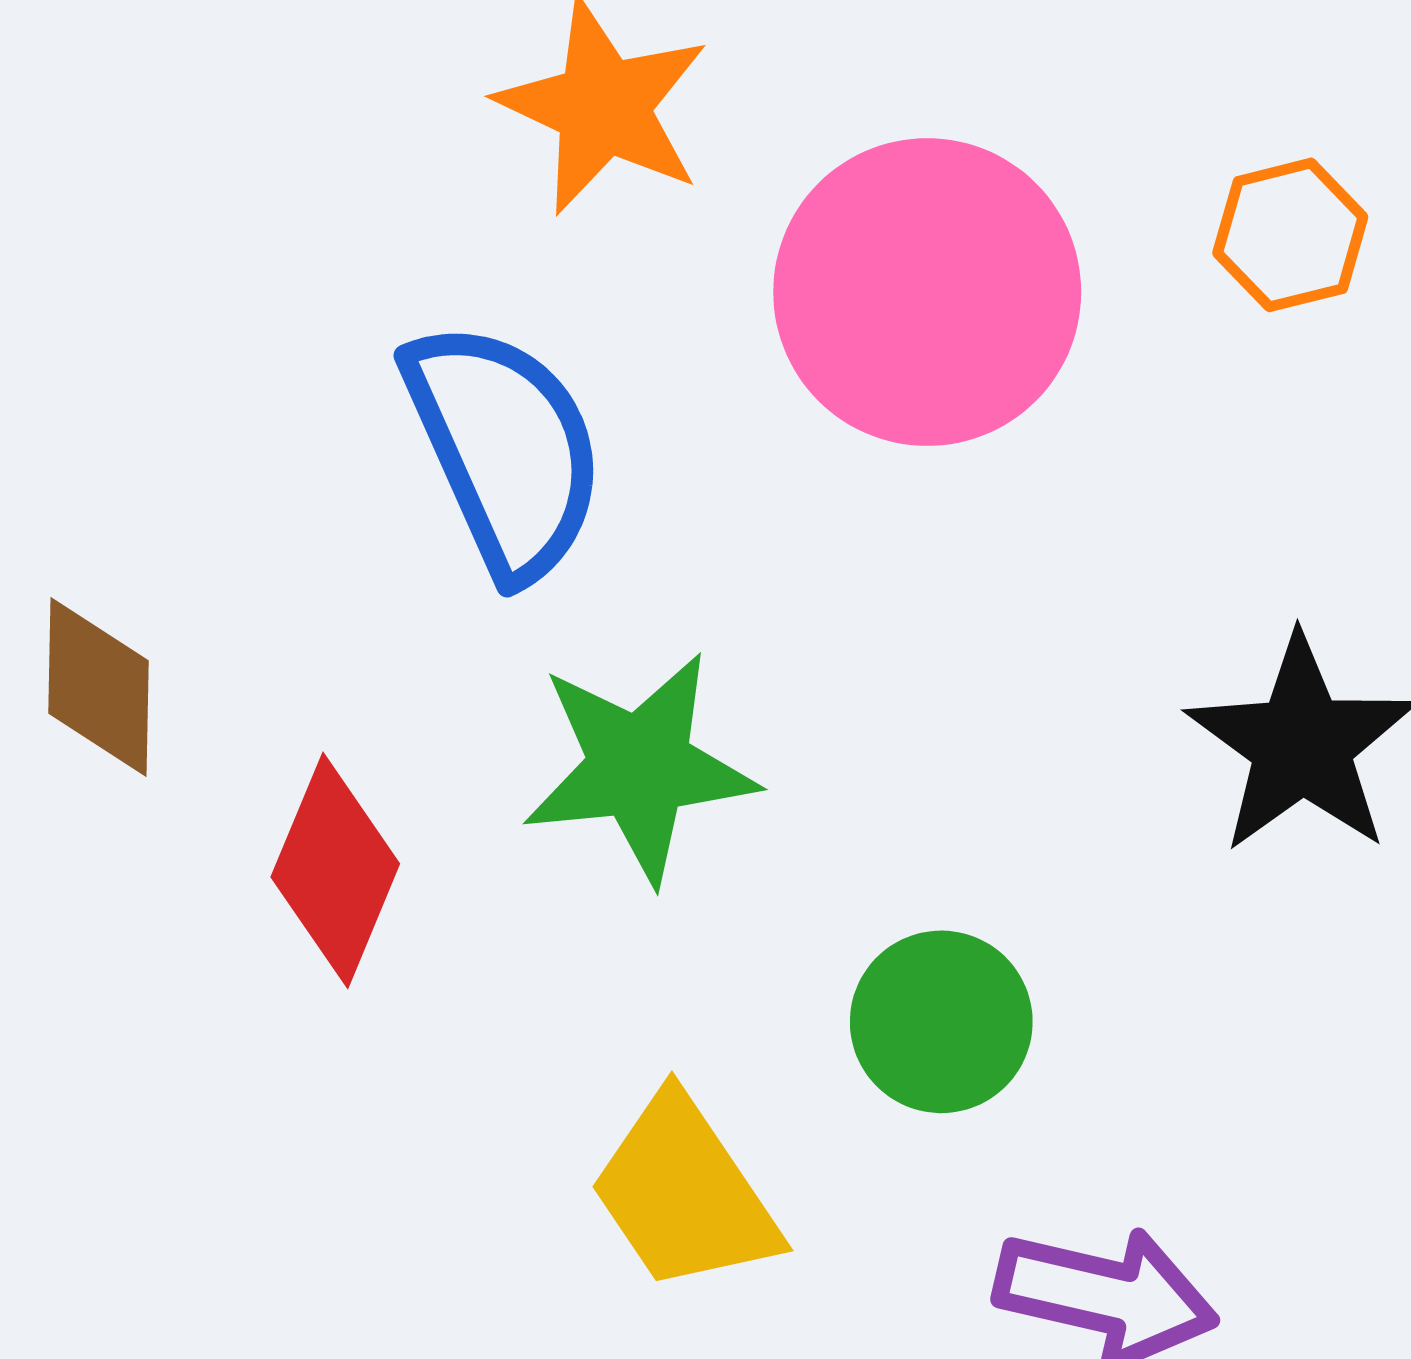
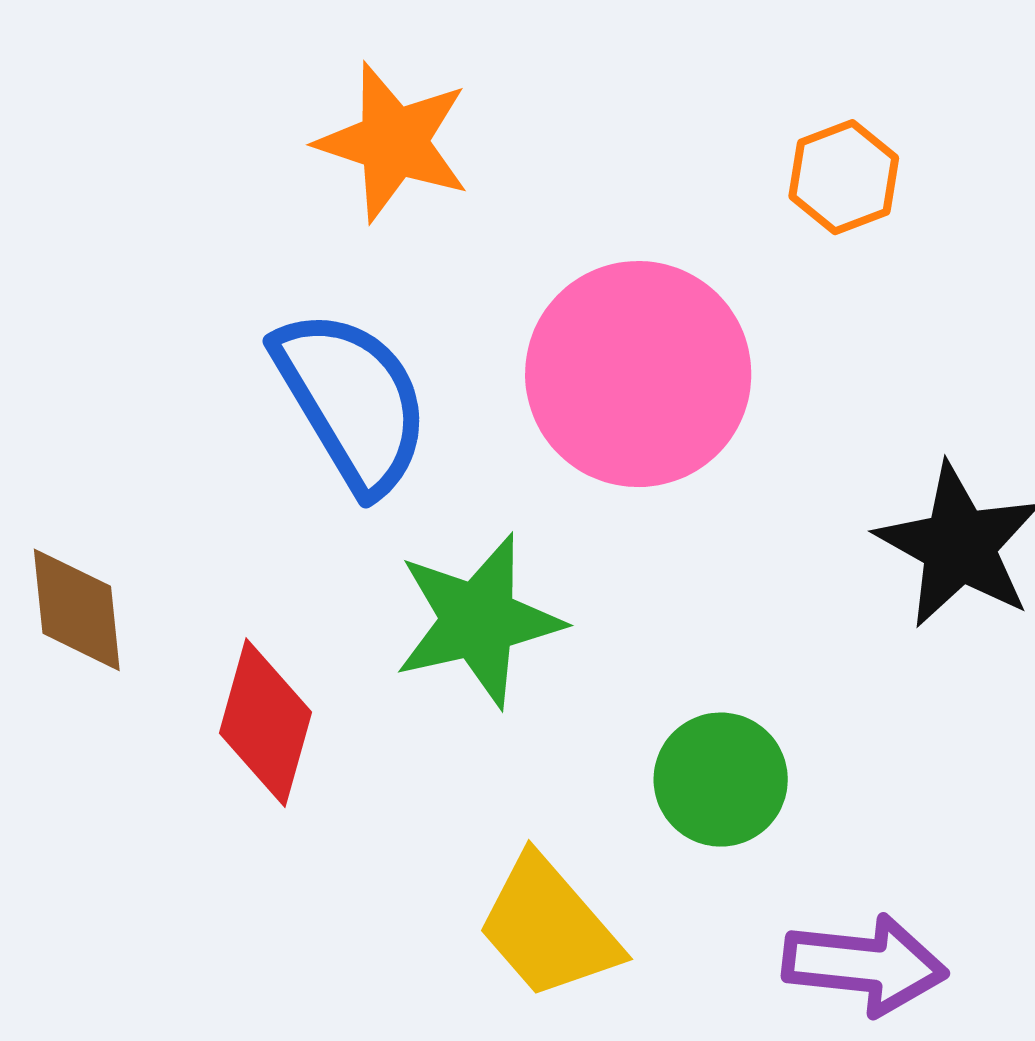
orange hexagon: (1290, 235) -> (844, 177), moved
pink circle: (927, 292) -> (638, 374), moved

